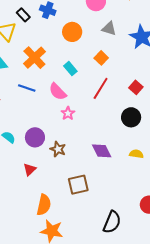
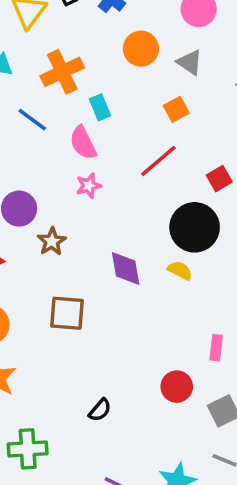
gray triangle: (109, 29) -> (190, 62), moved
cyan rectangle: (70, 69) -> (100, 107), moved
black circle: (131, 117) -> (195, 227), size x1.4
yellow semicircle: (136, 154) -> (180, 270), moved
black semicircle: (112, 222) -> (100, 410), moved, size x0.6

